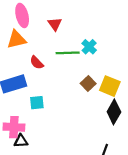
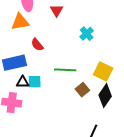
green line: (68, 53) -> (65, 70), moved
brown square: (88, 84) -> (82, 90), moved
black triangle: (21, 141) -> (23, 82), moved

